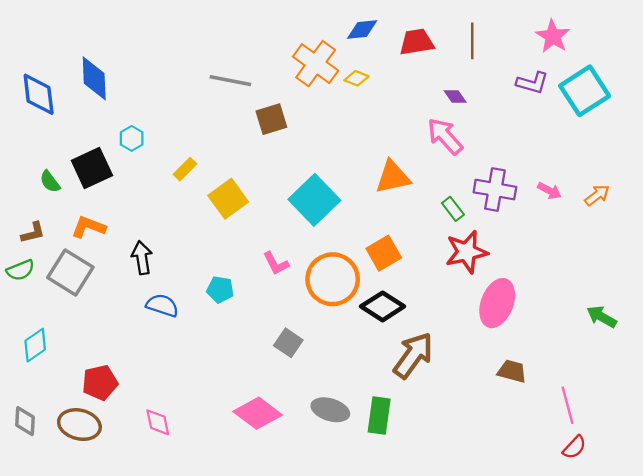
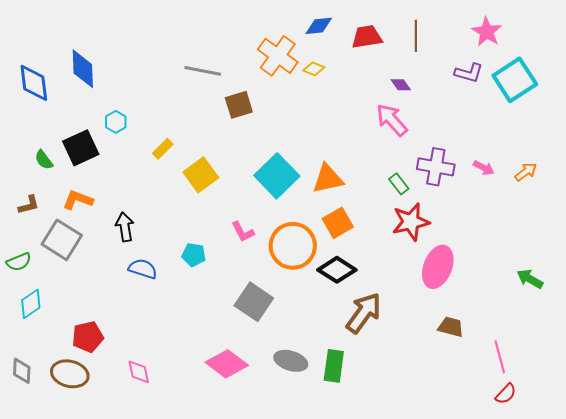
orange triangle: (393, 177) -> (328, 179), moved
green semicircle: (20, 270) -> (19, 262), moved
gray square: (288, 343) -> (254, 302), size x1.5

